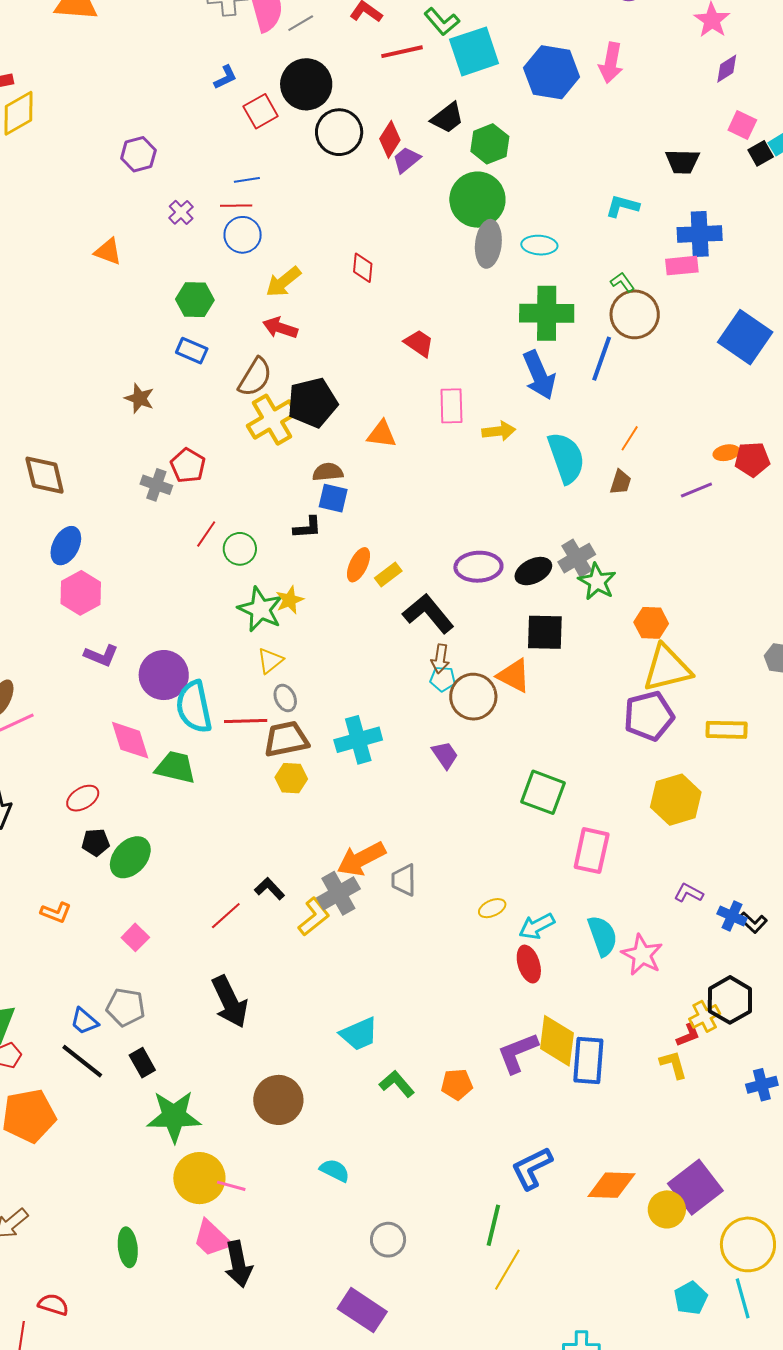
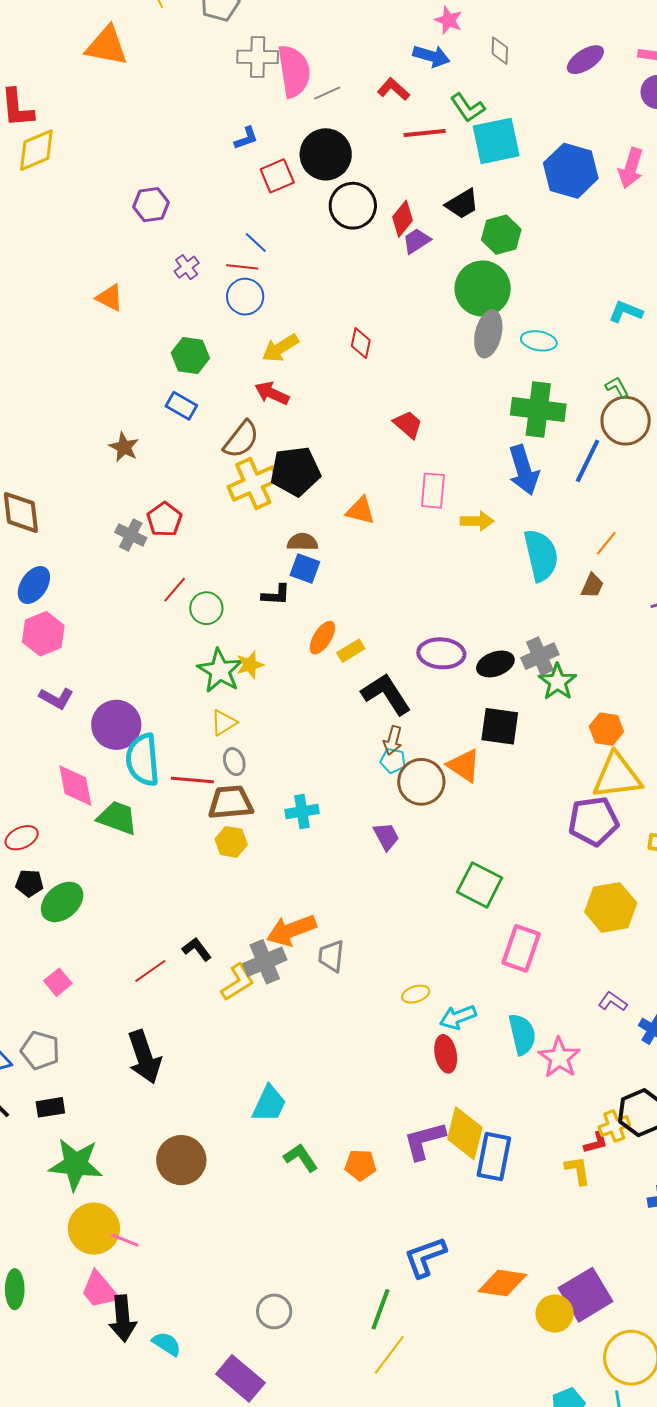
blue line: (247, 180) -> (256, 243), turned 45
cyan cross: (358, 740) -> (302, 811), size x0.7
cyan trapezoid: (359, 1034) -> (269, 1104), turned -48
black rectangle: (142, 1063) -> (50, 1107), turned -76
cyan semicircle: (335, 1170) -> (167, 1344), moved

